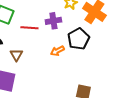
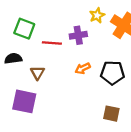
black pentagon: (78, 39) -> (112, 73), moved, turned 30

